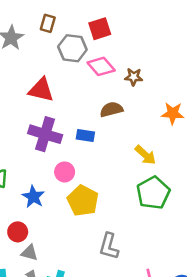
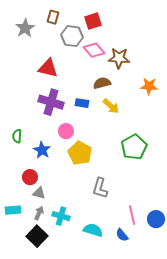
brown star: (134, 77) -> (119, 58), size x1.5
yellow arrow: (145, 155) -> (111, 106), moved

